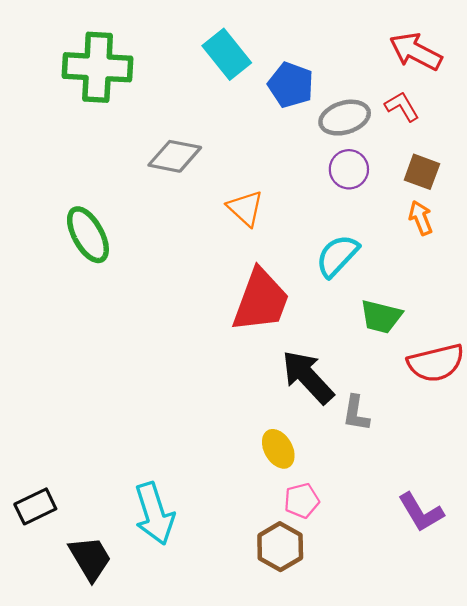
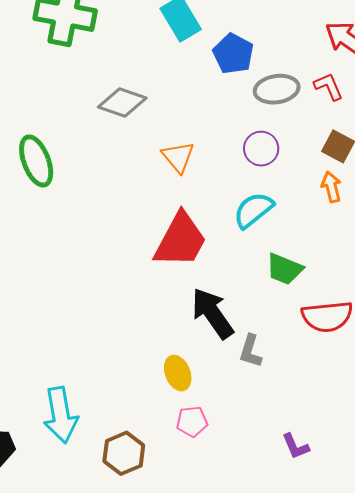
purple circle: (349, 169) -> (261, 149), moved
purple L-shape: (421, 512) -> (296, 446), size x0.7
brown hexagon: (280, 547) -> (124, 453), moved

